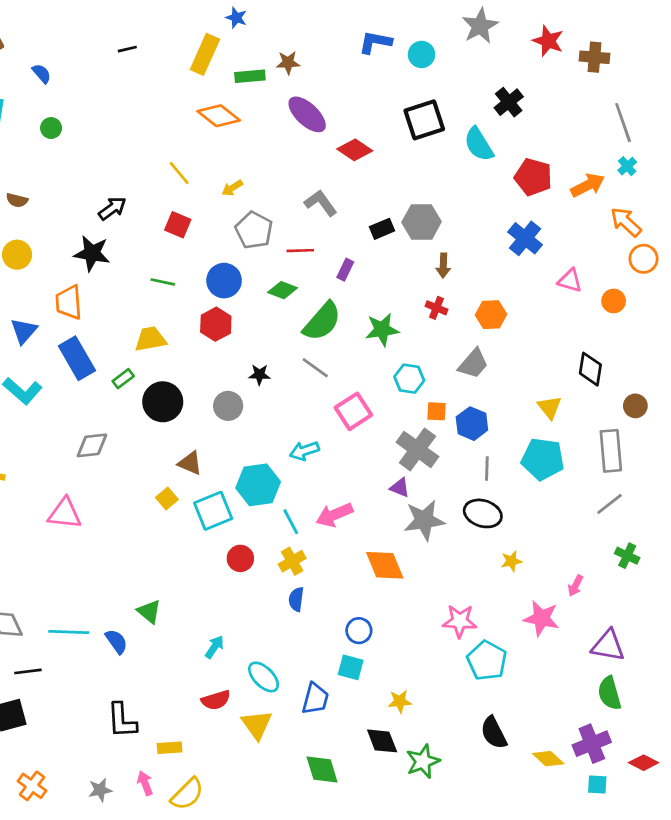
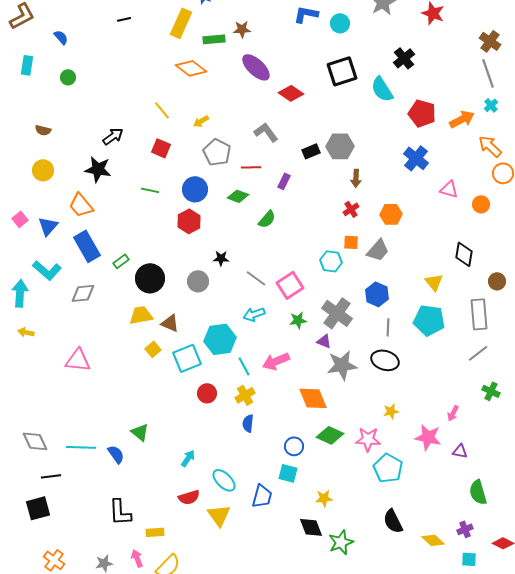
brown cross: (594, 57) -> (490, 41), moved, turned 30
orange trapezoid: (69, 302) -> (81, 205), turned -36
red cross: (437, 308) -> (351, 209), turned 35
green semicircle: (322, 321) -> (267, 219), size x0.6
green star: (382, 330) -> (298, 320), moved, size x0.7
yellow trapezoid: (150, 339) -> (141, 315), moved
gray line: (315, 368) -> (256, 278), moved
orange square: (437, 411) -> (351, 242), moved
gray diamond: (92, 445) -> (83, 293), moved
yellow star: (511, 561) -> (391, 411), moved
purple triangle: (608, 646) -> (460, 451), moved, size x0.6
purple cross: (592, 744) -> (465, 529), size x0.6
green diamond: (322, 770) -> (330, 435), moved, turned -48

